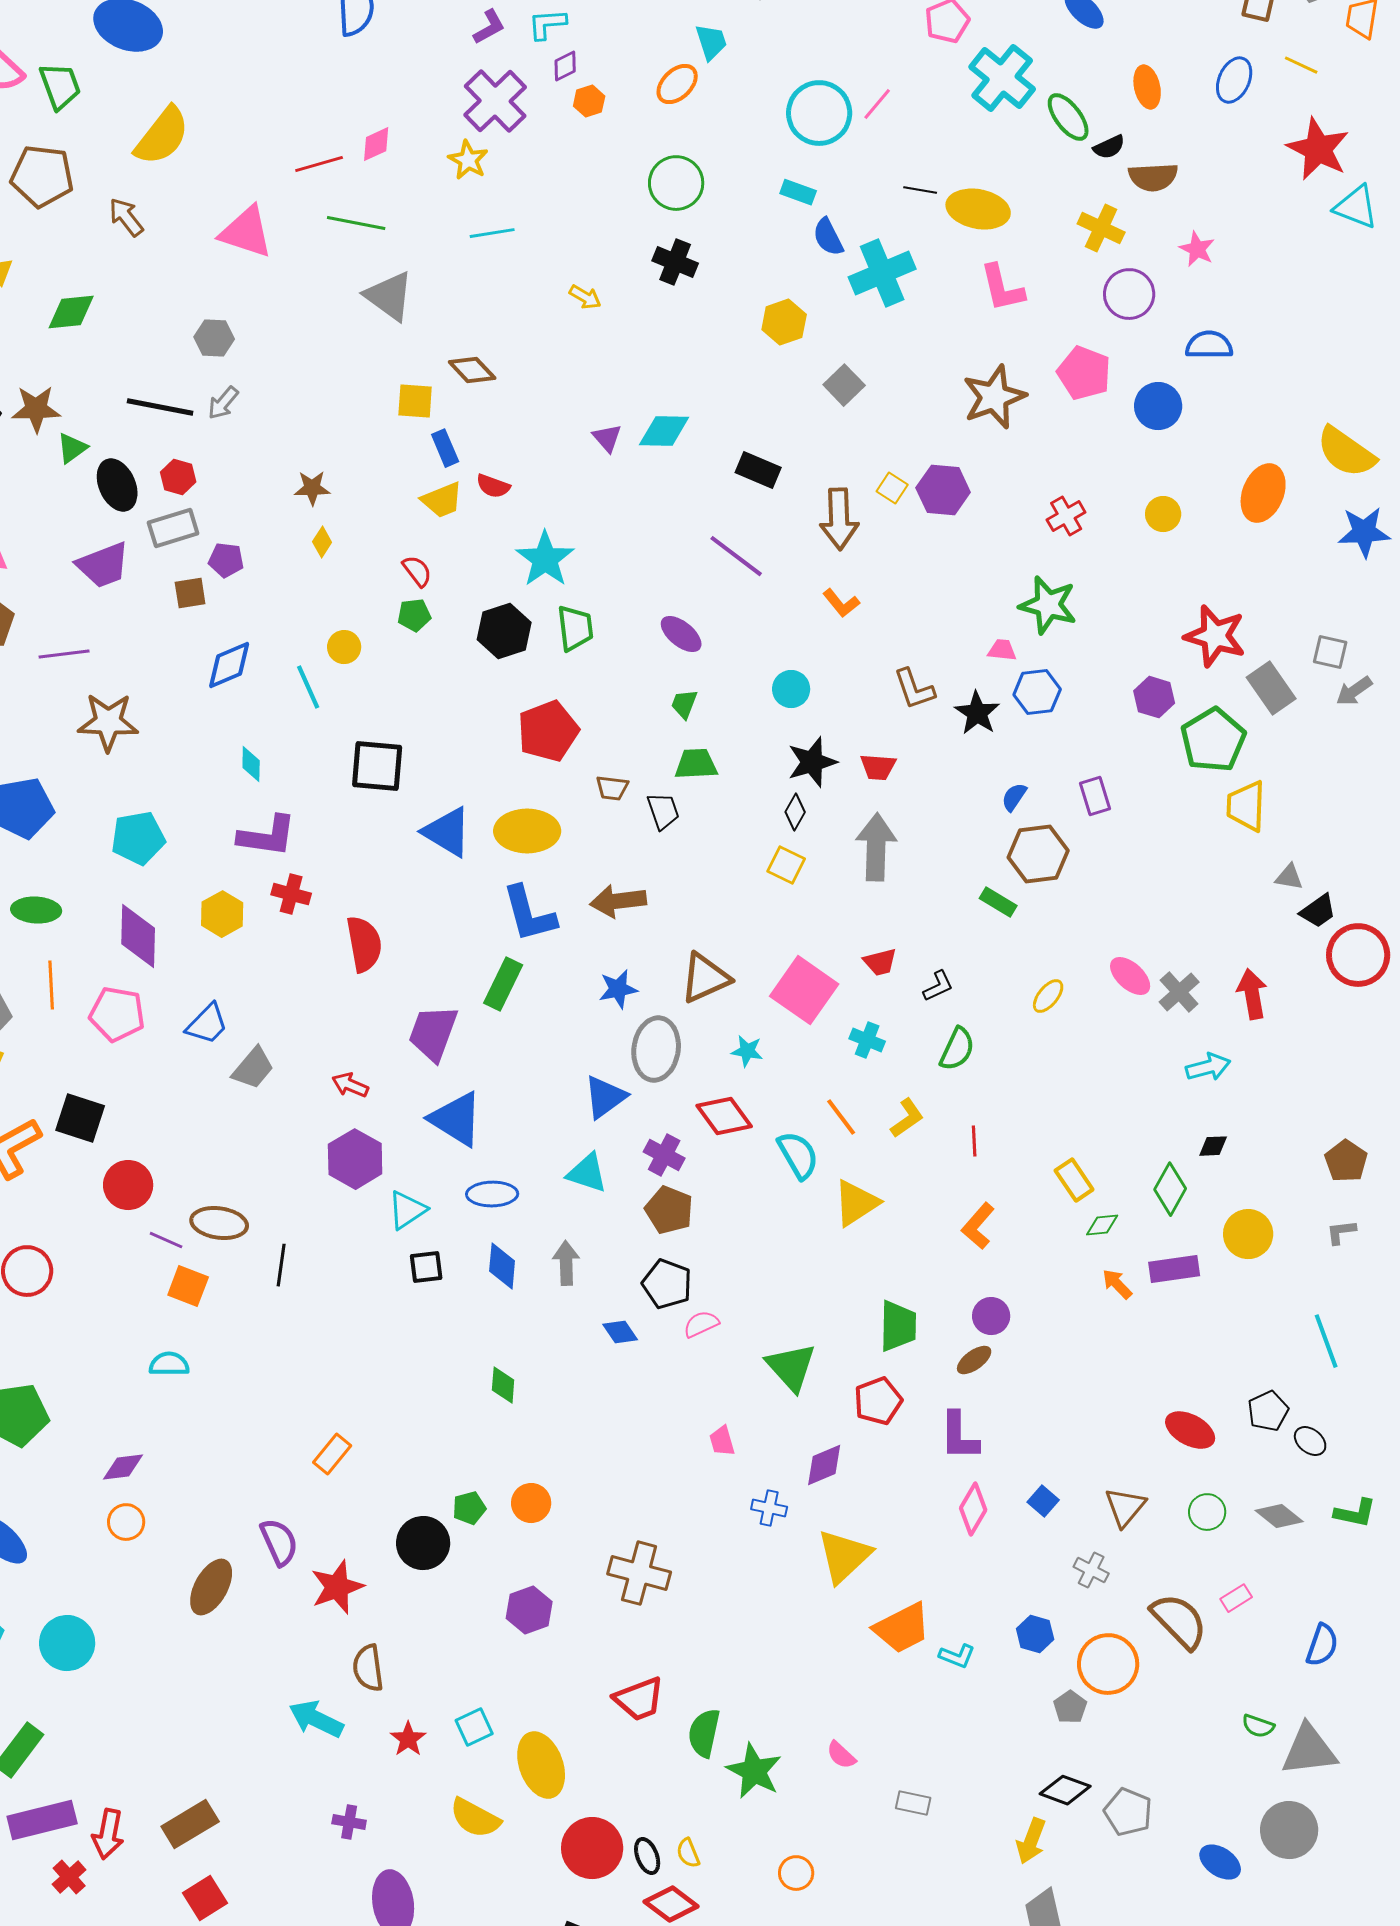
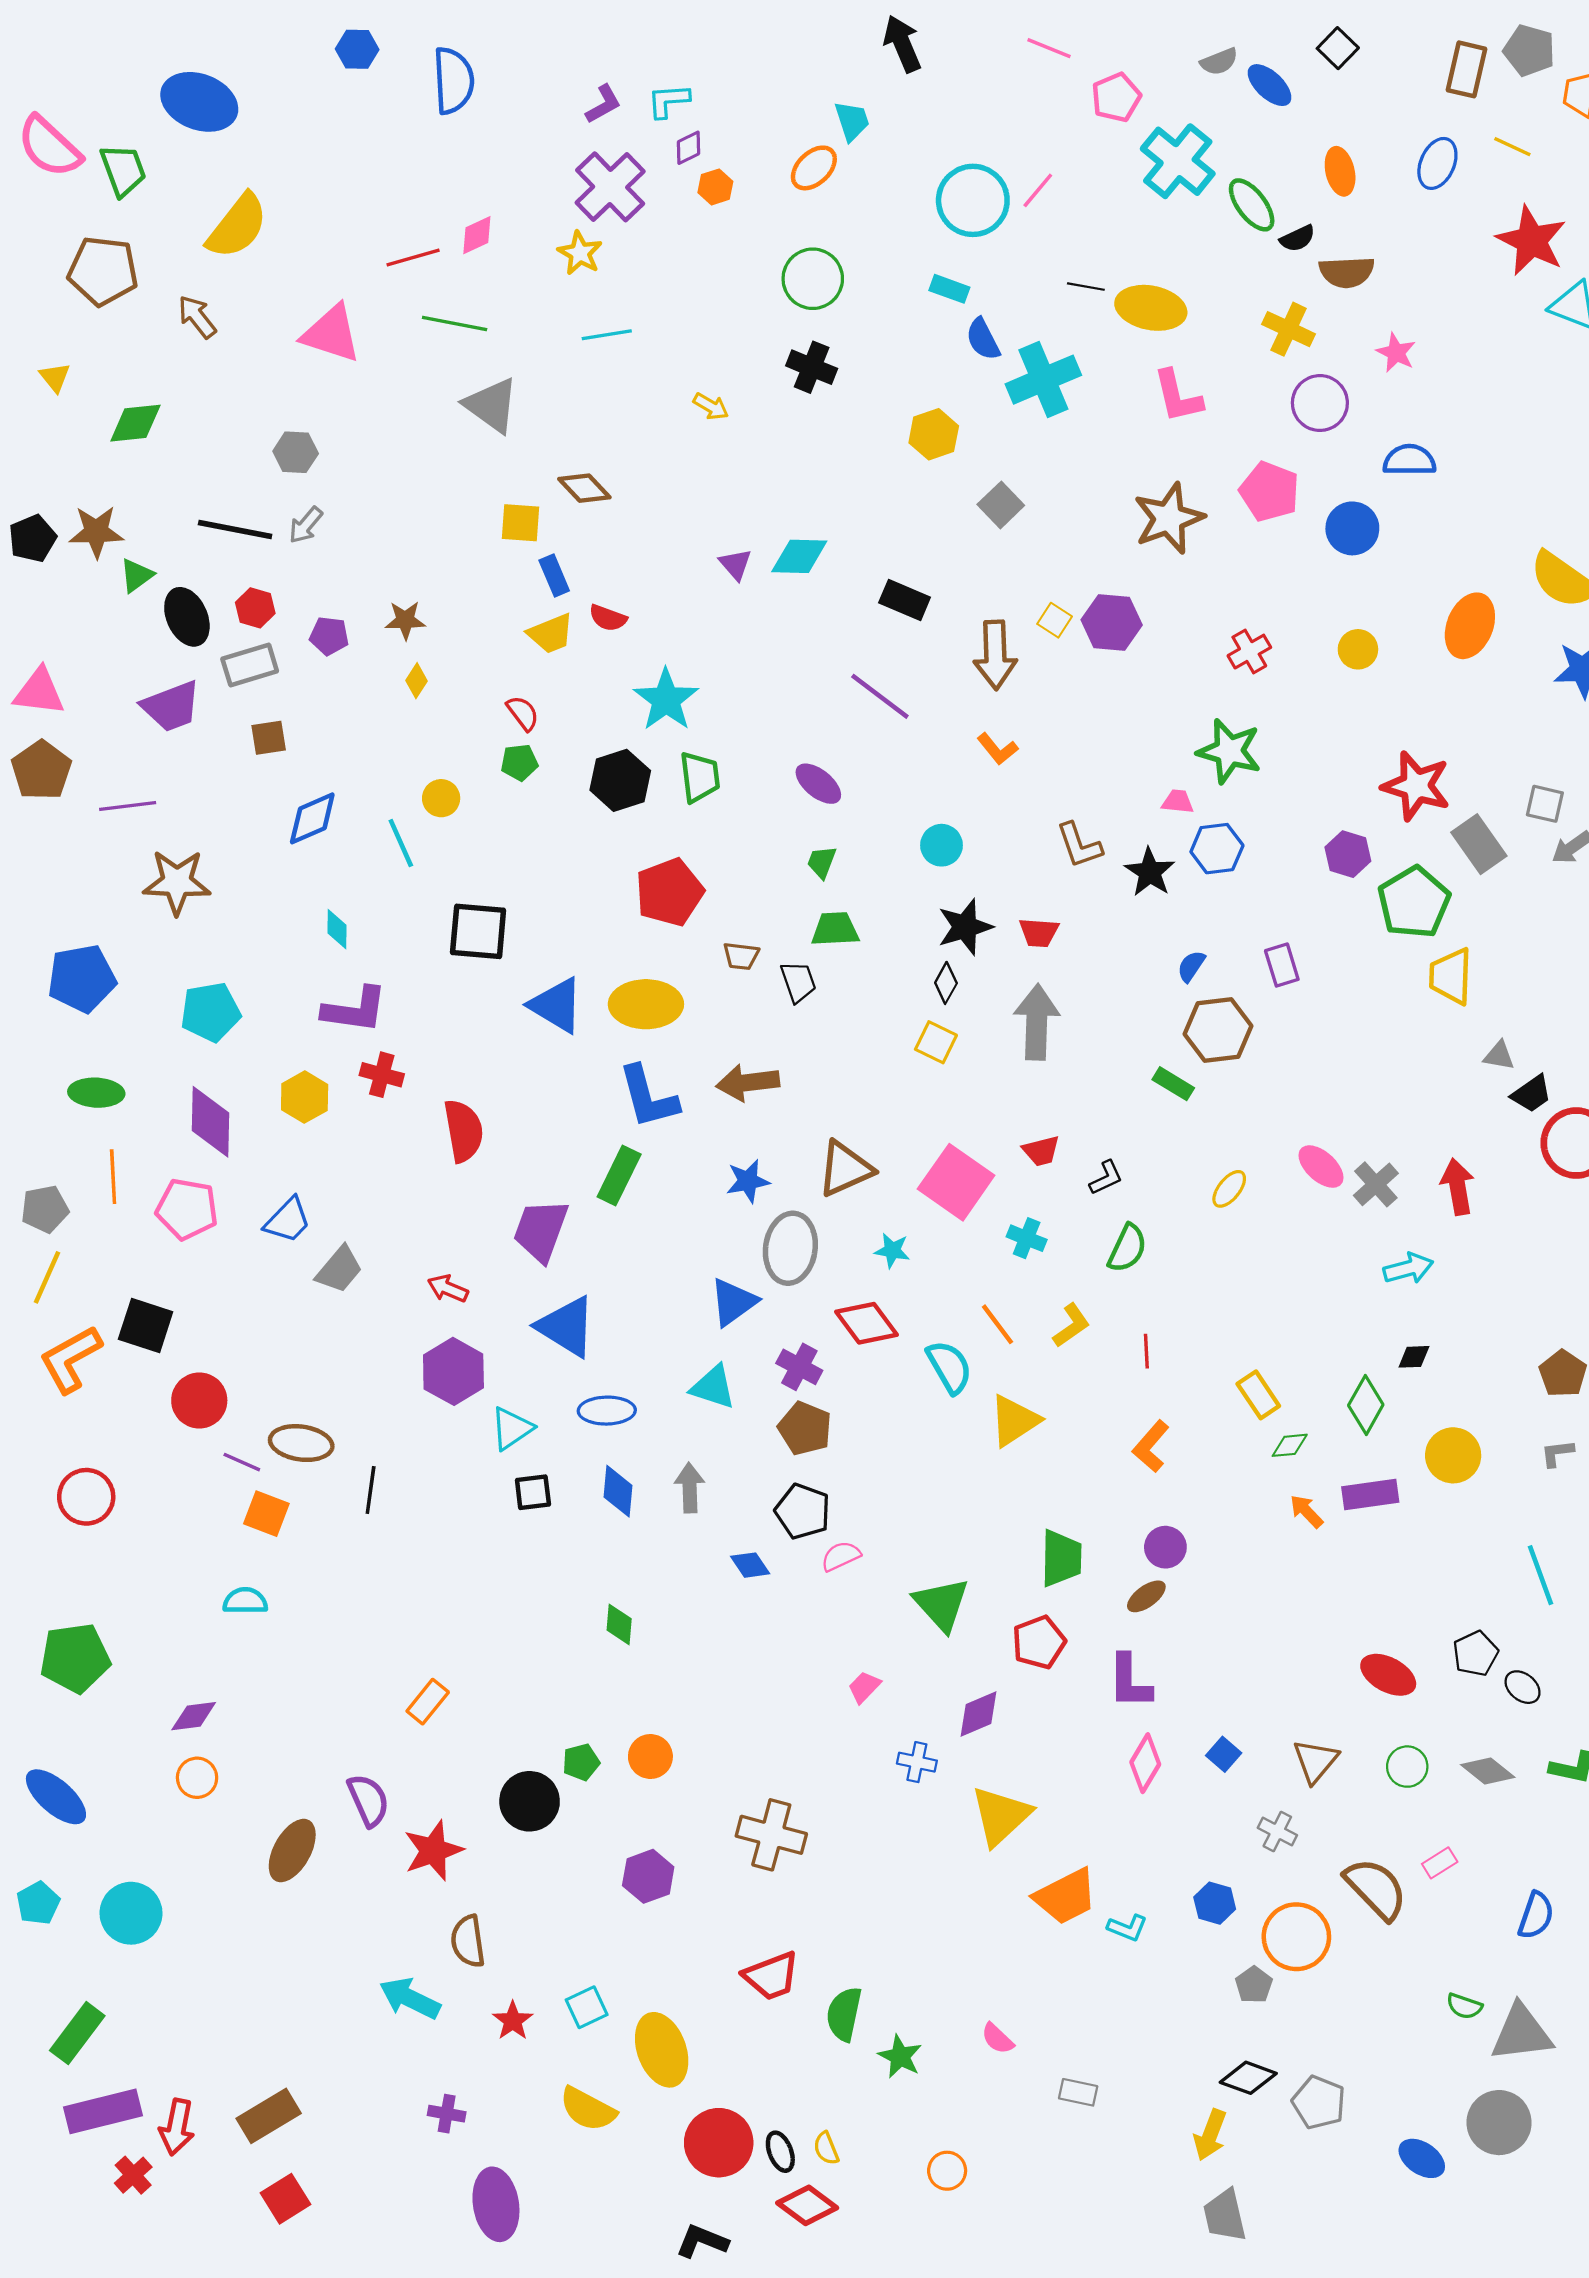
purple pentagon: (226, 560) -> (329, 636), moved
pink trapezoid: (722, 1441) -> (864, 1687), turned 60
green star: (754, 1771) -> (900, 2057), size x0.7

